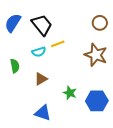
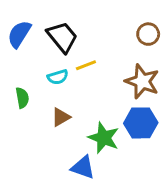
green star: (70, 93) -> (104, 138), size x1.5
blue hexagon: (97, 101) -> (141, 123), moved
blue triangle: (43, 113) -> (83, 167), moved

